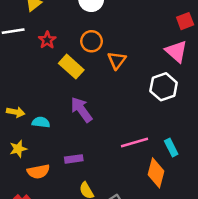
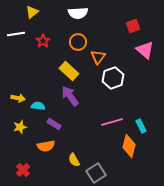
red square: (185, 21) -> (133, 26), moved
yellow rectangle: (71, 67) -> (69, 71), moved
white hexagon: (164, 87) -> (113, 78), moved
purple rectangle: (74, 159) -> (54, 124), moved, turned 40
orange semicircle: (38, 172) -> (46, 146), moved

